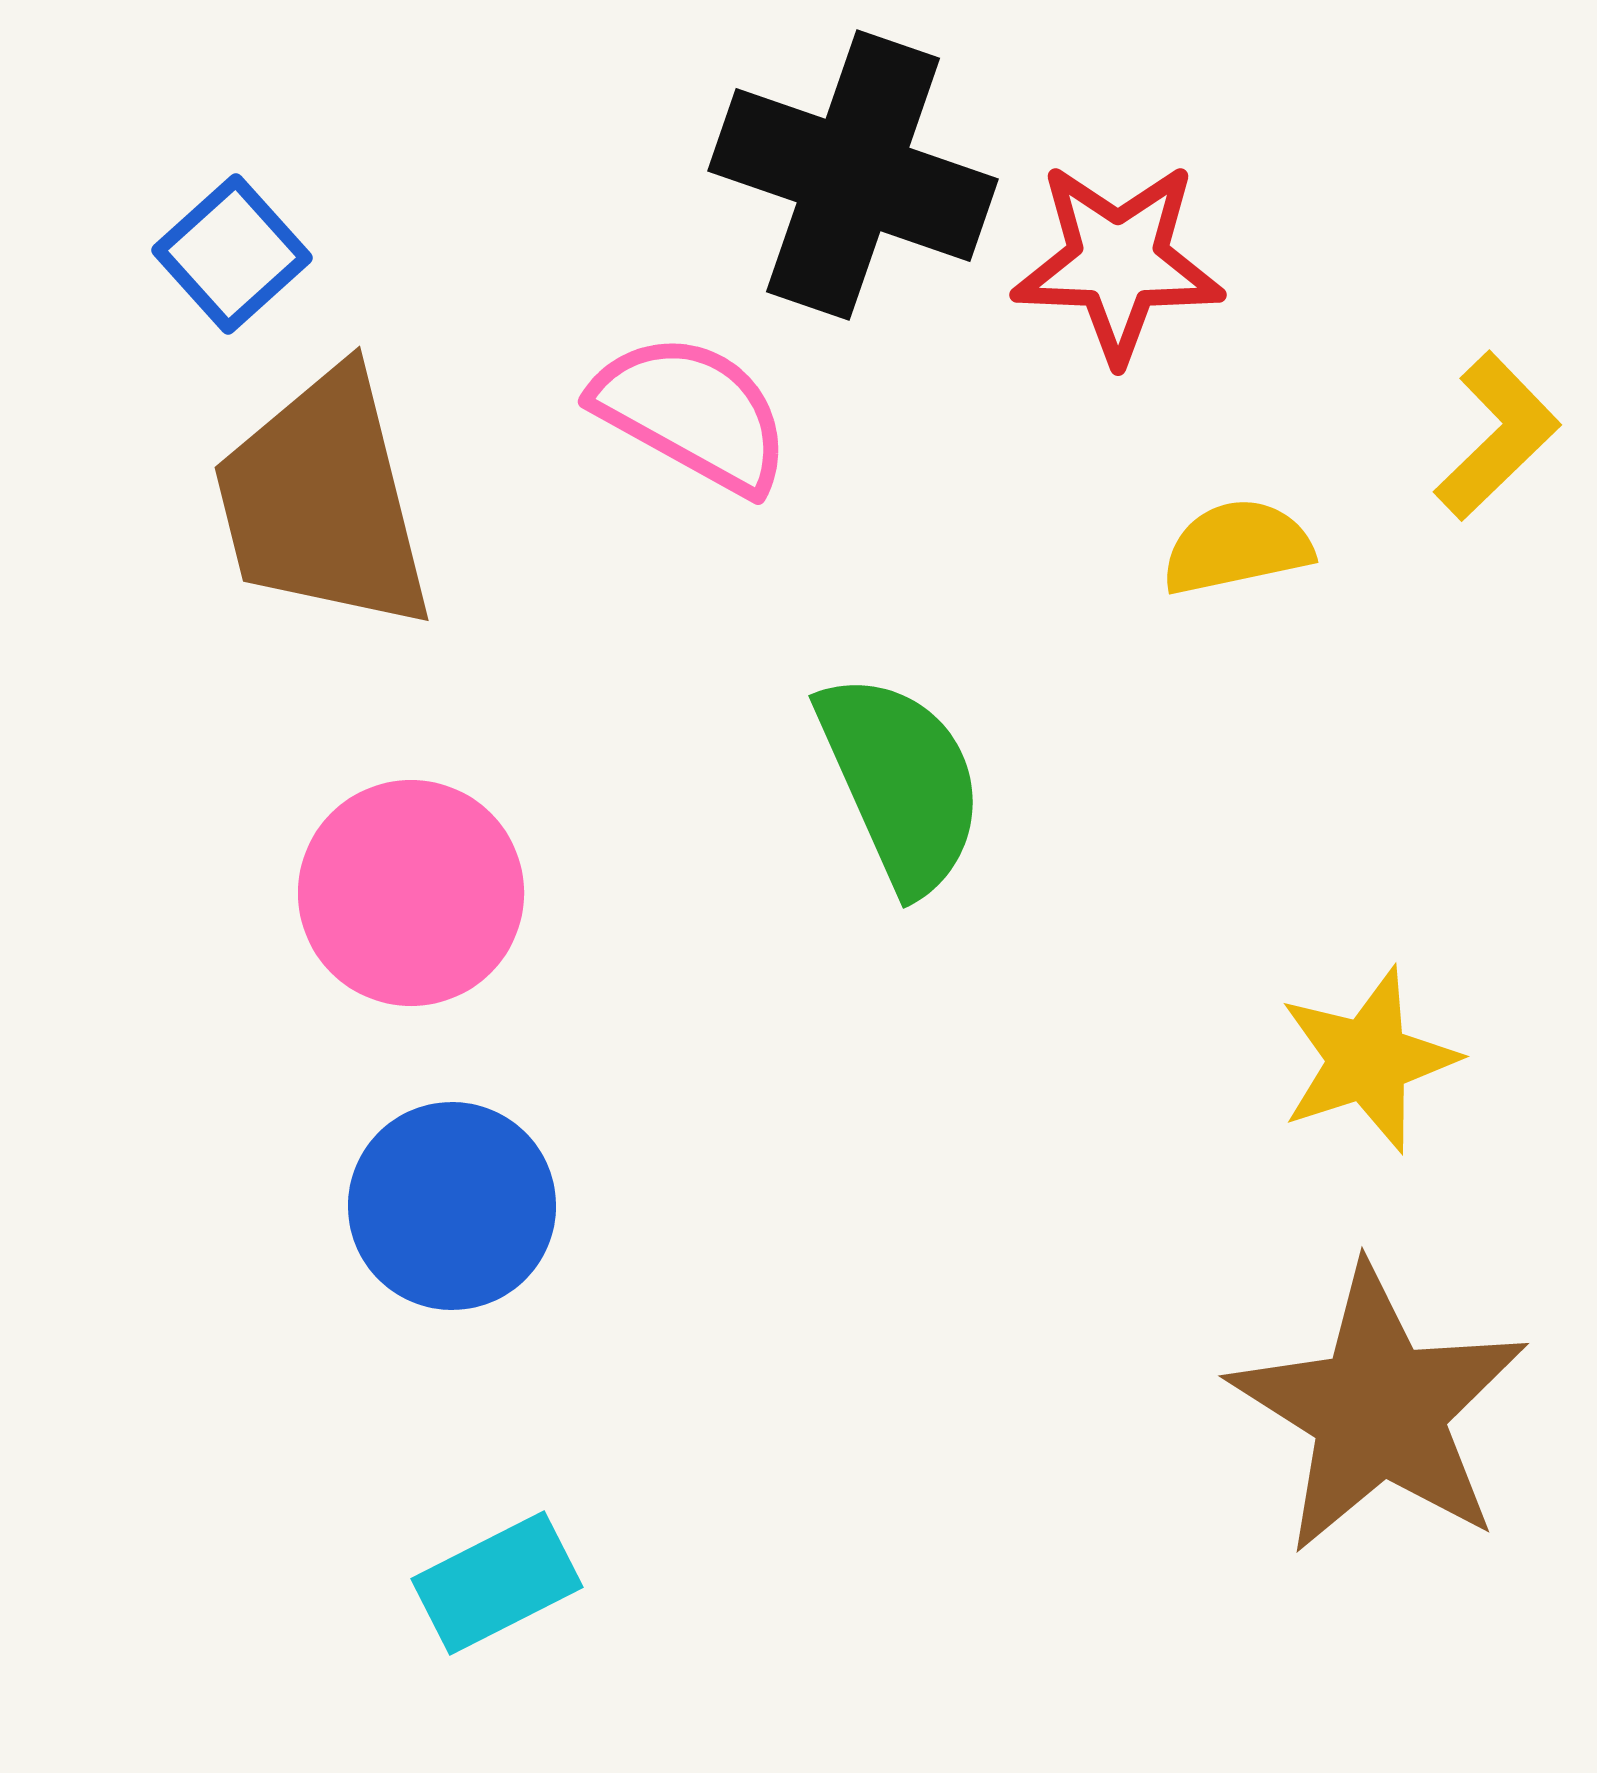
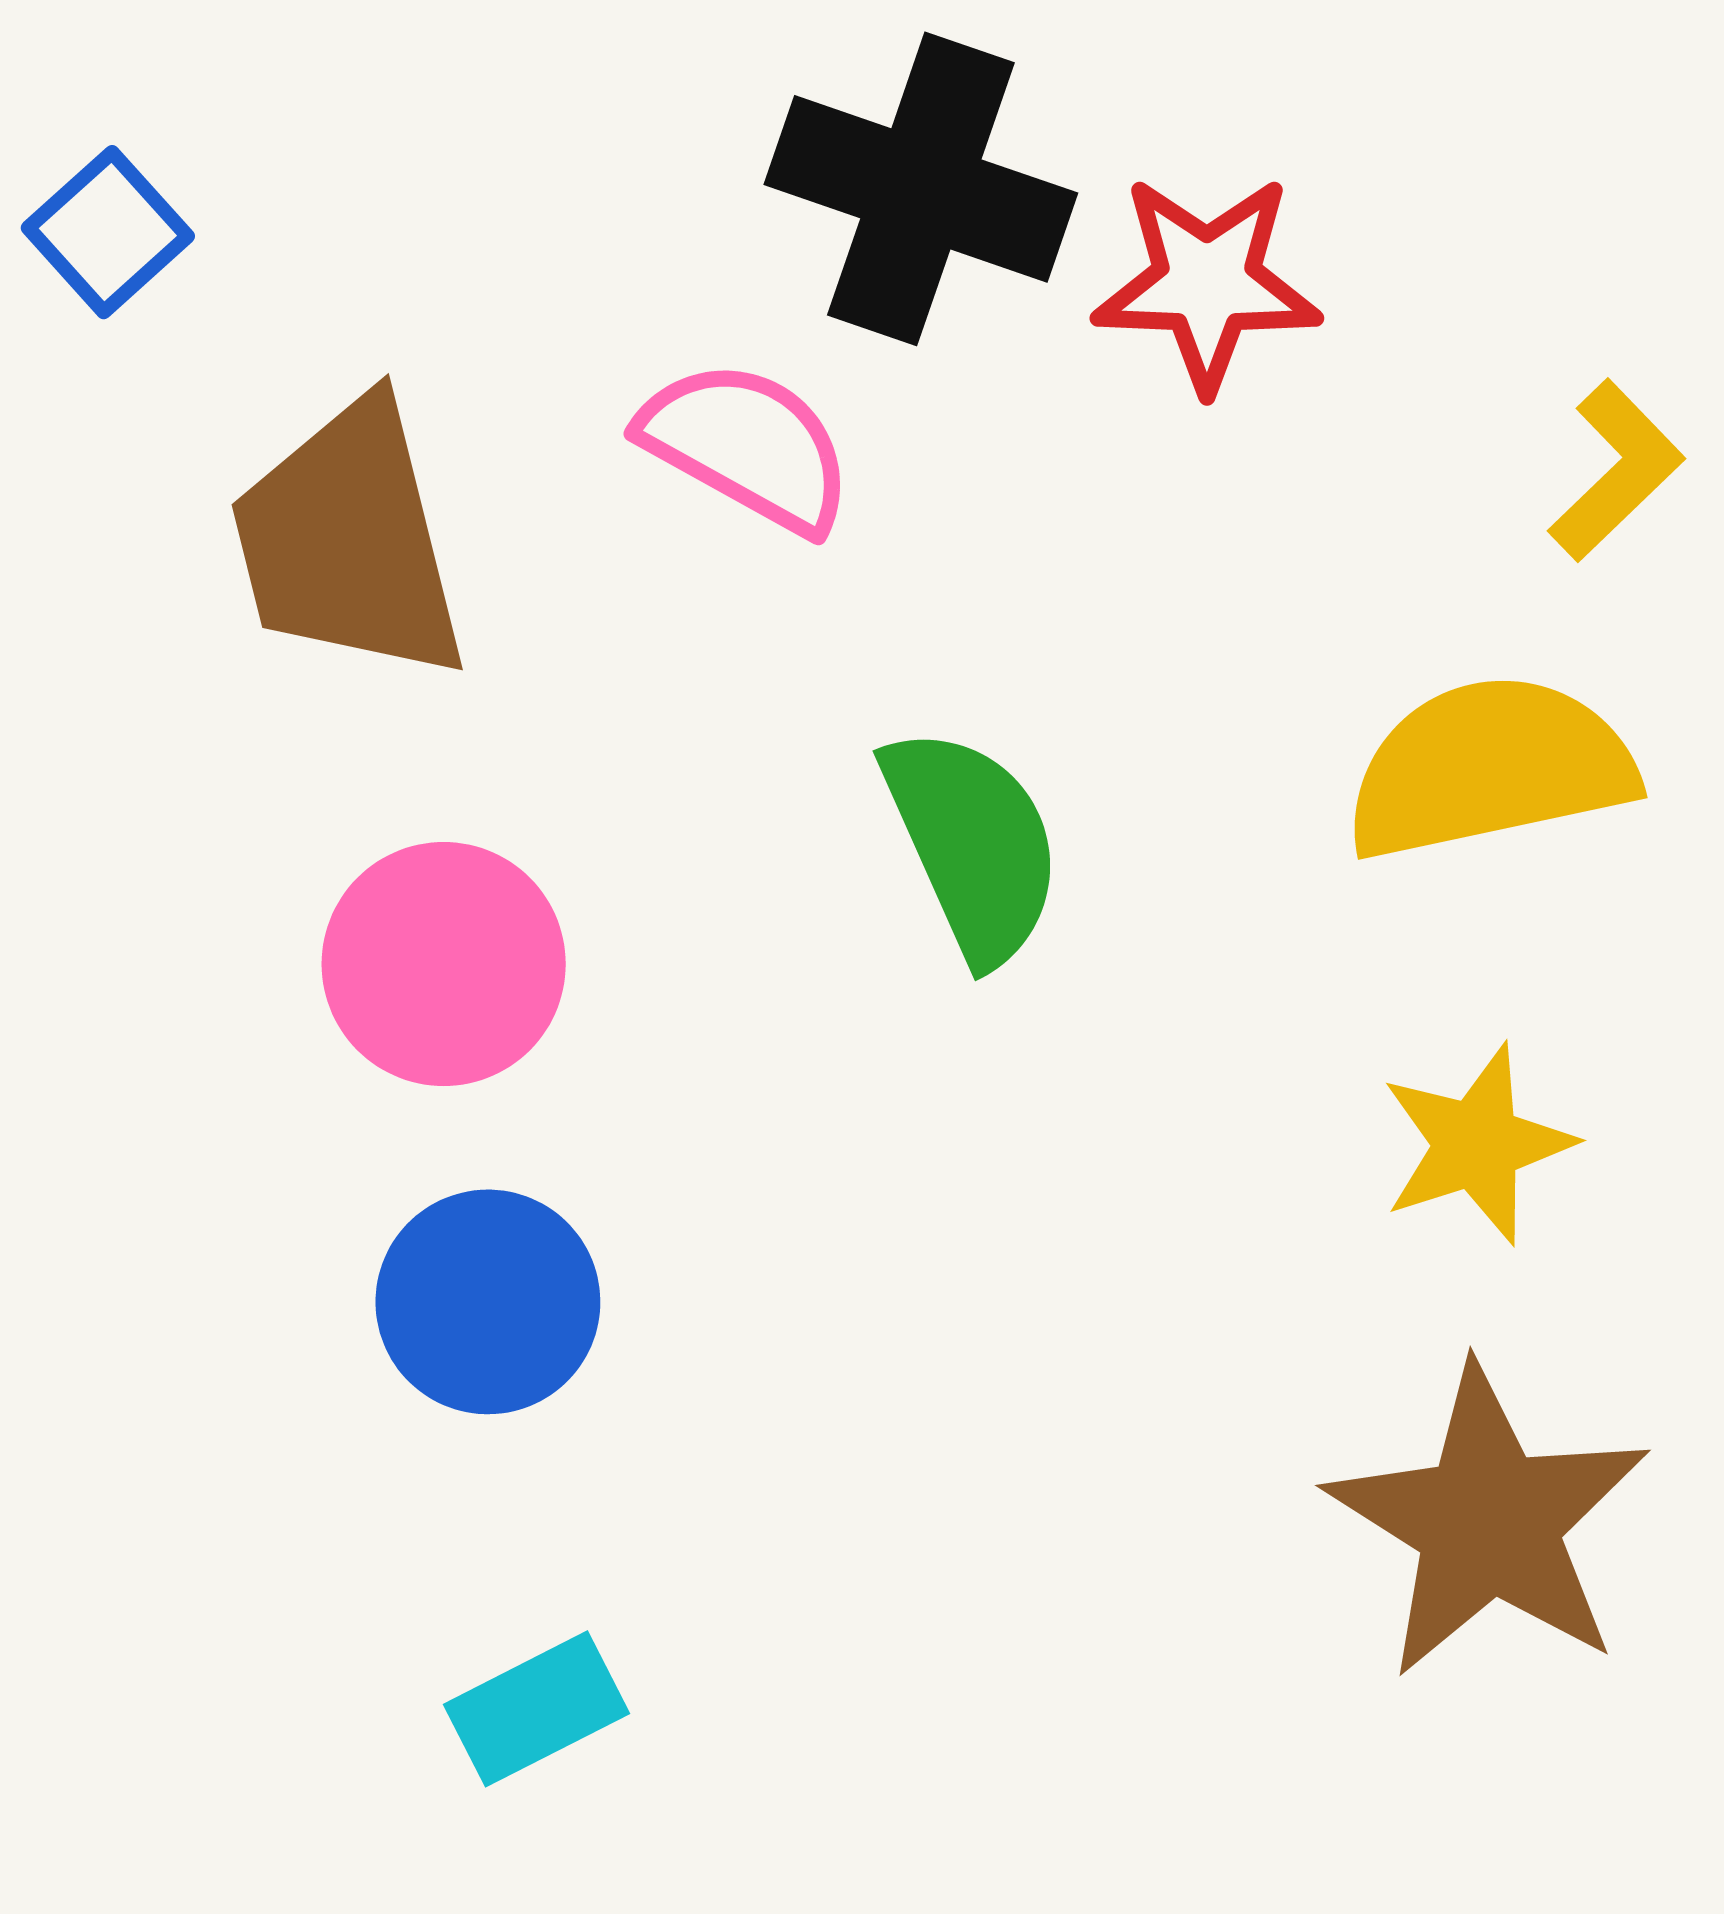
blue square: (232, 254) -> (108, 232), moved
yellow semicircle: (1237, 547) -> (1490, 768), moved, size x1.8

